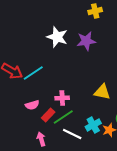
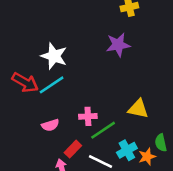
white star: (57, 37) -> (54, 56), moved
red rectangle: (48, 115) -> (73, 149), moved
green line: (63, 117) -> (103, 130), moved

